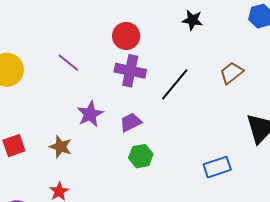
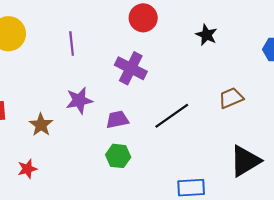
red circle: (126, 36) -> (143, 18), moved
purple line: (68, 63) -> (72, 43), turned 30
black line: (175, 84) -> (172, 116), moved

